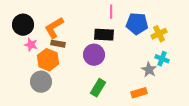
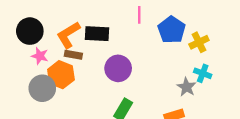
blue pentagon: (137, 24) -> (172, 30), turned 30
black rectangle: (104, 35) -> (97, 34), moved
gray circle: (41, 82) -> (42, 88), moved

